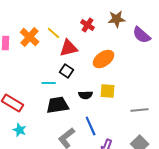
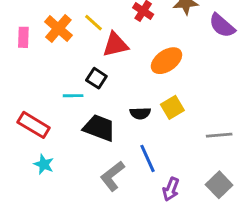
black square: (67, 71) -> (96, 78), moved
cyan line: (49, 83) -> (73, 96), moved
yellow square: (108, 91) -> (172, 107), turned -35
black trapezoid: (58, 105) -> (99, 128), turned 30

